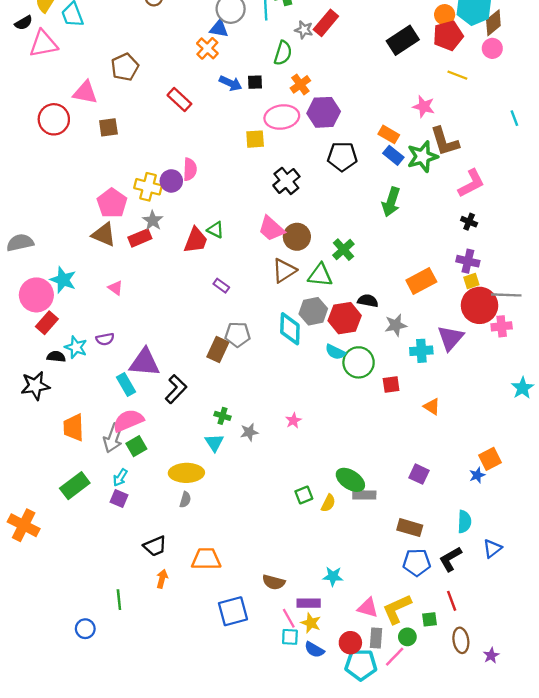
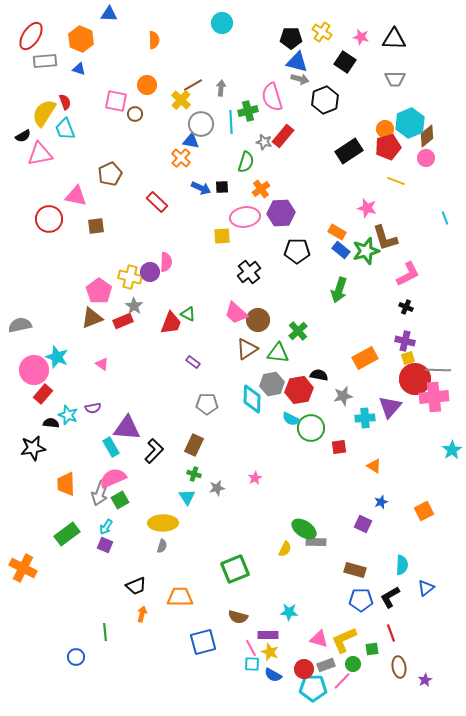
brown triangle: (104, 234) -> (92, 318), turned -45
pink cross: (502, 326) -> (434, 397), size x1.6
brown rectangle: (218, 350) -> (194, 445), moved
blue star: (477, 475) -> (381, 502), moved
green square: (304, 495) -> (235, 569), moved, size x1.8
gray rectangle: (376, 638) -> (326, 665), turned 66

